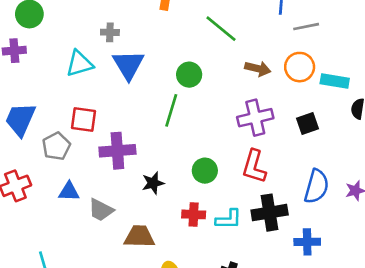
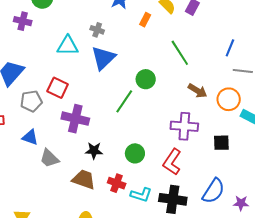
brown trapezoid: (139, 236) -> (84, 179), moved

